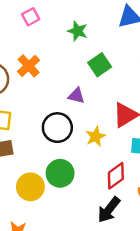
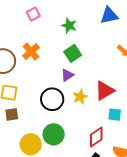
green square: (100, 65) -> (73, 53), moved
purple triangle: (76, 96) -> (67, 75), turned -48
yellow star: (96, 136) -> (80, 97), moved

